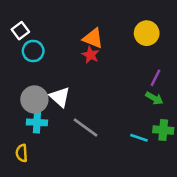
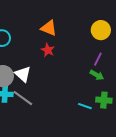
yellow circle: (147, 33) -> (101, 30), moved
red star: (91, 55) -> (48, 50), moved
gray line: (85, 128) -> (23, 98), moved

